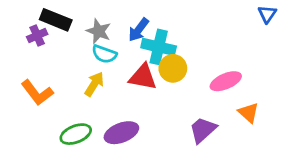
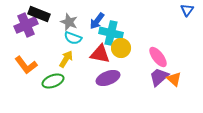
purple cross: (37, 35) -> (26, 25), size x1.6
pink ellipse: (226, 81) -> (158, 57), turned 75
purple trapezoid: (203, 130) -> (159, 77), moved
purple ellipse: (121, 133) -> (108, 78), moved
green ellipse: (76, 134) -> (53, 81), moved

